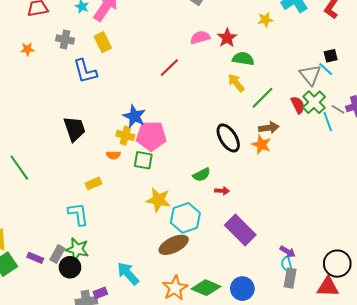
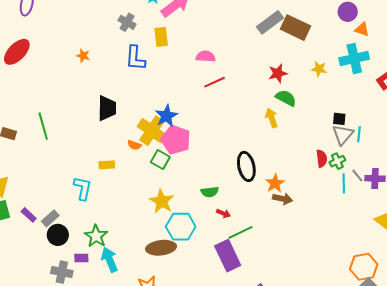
pink semicircle: (200, 37) -> (206, 56), moved
orange star: (27, 49) -> (83, 56), moved
black square: (331, 56) -> (339, 119), moved
cyan line: (326, 69) -> (359, 134), turned 35
green line: (263, 98) -> (241, 232), moved
green cross: (314, 102) -> (337, 161), size x0.7
brown arrow: (269, 128) -> (283, 199), moved
yellow cross: (125, 135) -> (152, 131), size x1.6
green star: (77, 249) -> (96, 236), moved
purple rectangle: (100, 293) -> (81, 258), moved

